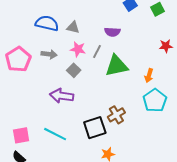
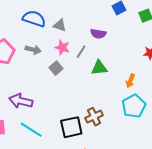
green triangle: (117, 66) -> (99, 68), size x0.7
purple arrow: (62, 96) -> (21, 101), moved

